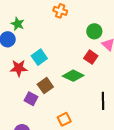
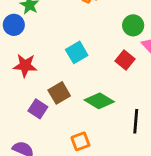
cyan square: (39, 57) -> (77, 52), moved
green diamond: (73, 76) -> (99, 101), moved

